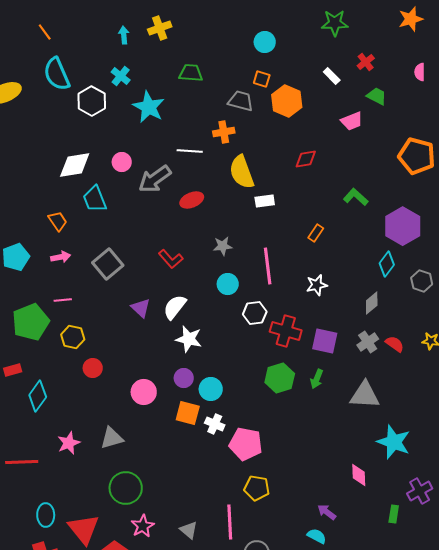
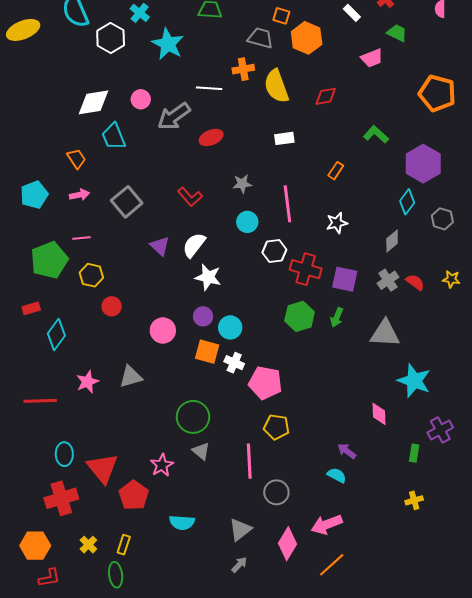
yellow semicircle: (242, 172) -> (276, 86), moved
green circle: (126, 488) -> (193, 417), moved
gray triangle: (189, 530) -> (201, 451), moved

